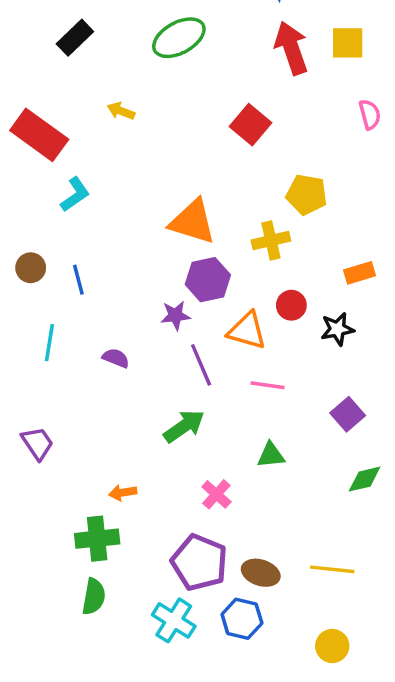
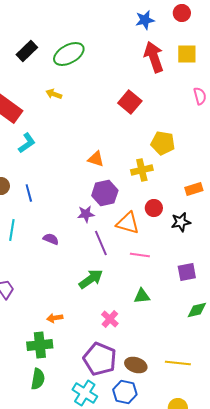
green ellipse: (179, 38) -> (69, 54), moved
orange triangle: (193, 222) -> (96, 159), size x0.6
purple square: (348, 414) -> (187, 272), turned 30

